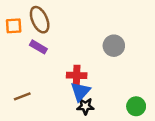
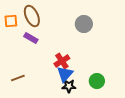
gray circle: (114, 46) -> (84, 24), moved
red cross: (77, 75) -> (62, 61), turned -35
green circle: (136, 106) -> (97, 81), moved

